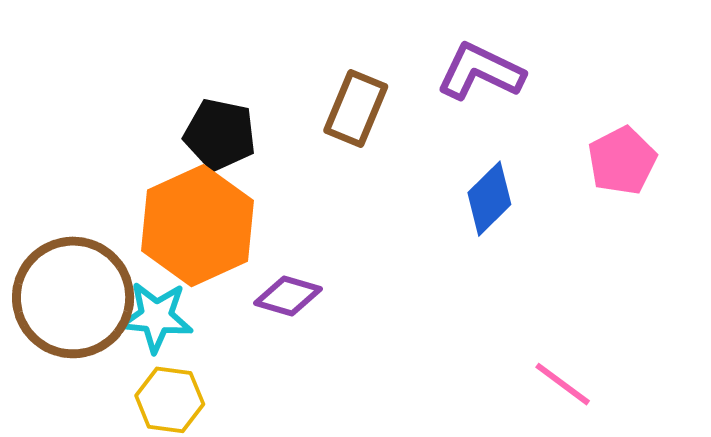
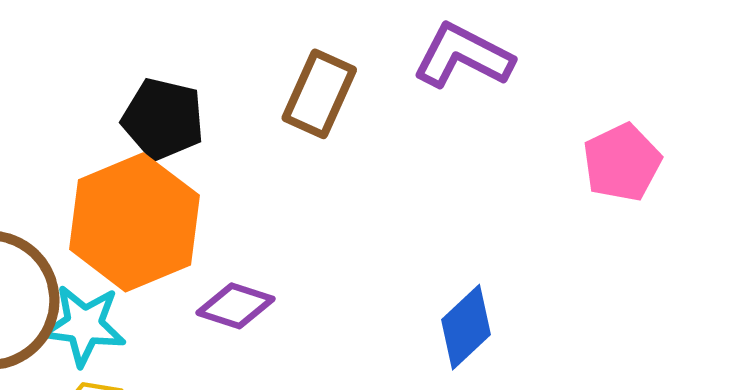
blue diamond: (489, 199) -> (466, 327), moved

